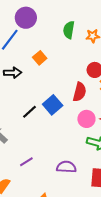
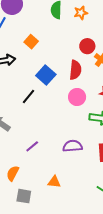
blue square: (53, 105) -> (46, 75), moved
pink circle: (86, 119) -> (77, 97), moved

